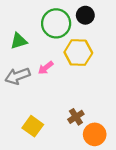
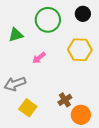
black circle: (85, 15) -> (83, 14), moved
yellow hexagon: (78, 53) -> (80, 50), moved
gray arrow: (18, 76) -> (15, 84), moved

